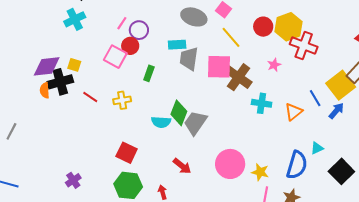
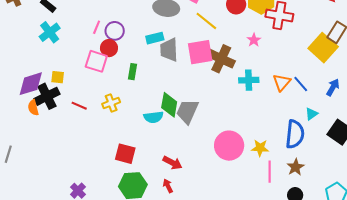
blue line: (315, 98) -> (301, 84), moved
blue arrow: (336, 111) -> (333, 87), moved
red arrow: (182, 166) -> (172, 163), moved

